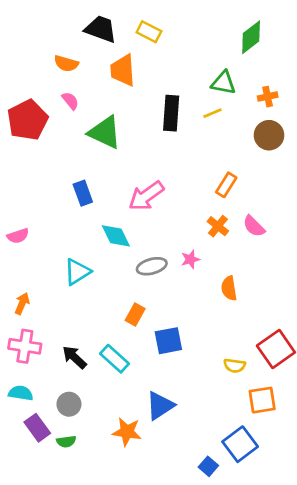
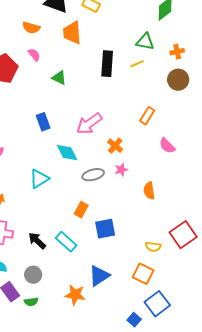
green triangle: (105, 132) -> (59, 78), size x0.6
orange cross: (218, 226) -> (115, 146), moved
orange square: (262, 400) -> (143, 274), moved, turned 35

